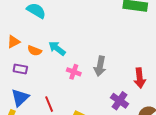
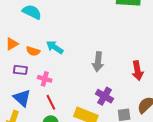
pink cross: (74, 72) -> (45, 79), moved
blue triangle: (20, 98) -> (22, 98), turned -30
purple cross: (120, 101) -> (105, 96), moved

